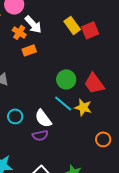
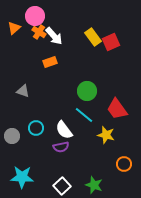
orange cross: (19, 32) -> (39, 32), moved
red trapezoid: (94, 83) -> (117, 109), moved
yellow star: (83, 107) -> (106, 135), moved
orange circle: (103, 139) -> (124, 164), moved

